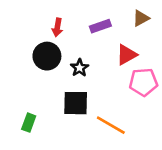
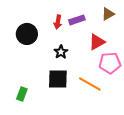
red arrow: (57, 27) -> (58, 22), moved
black circle: (47, 56) -> (27, 34), moved
orange line: (111, 125) -> (90, 84), moved

